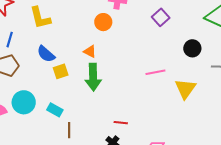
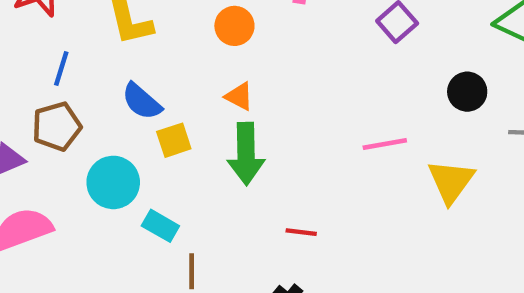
orange circle: (103, 22) -> (234, 26), moved
cyan circle: (24, 102) -> (113, 182), moved
red line: (121, 123) -> (301, 232), moved

